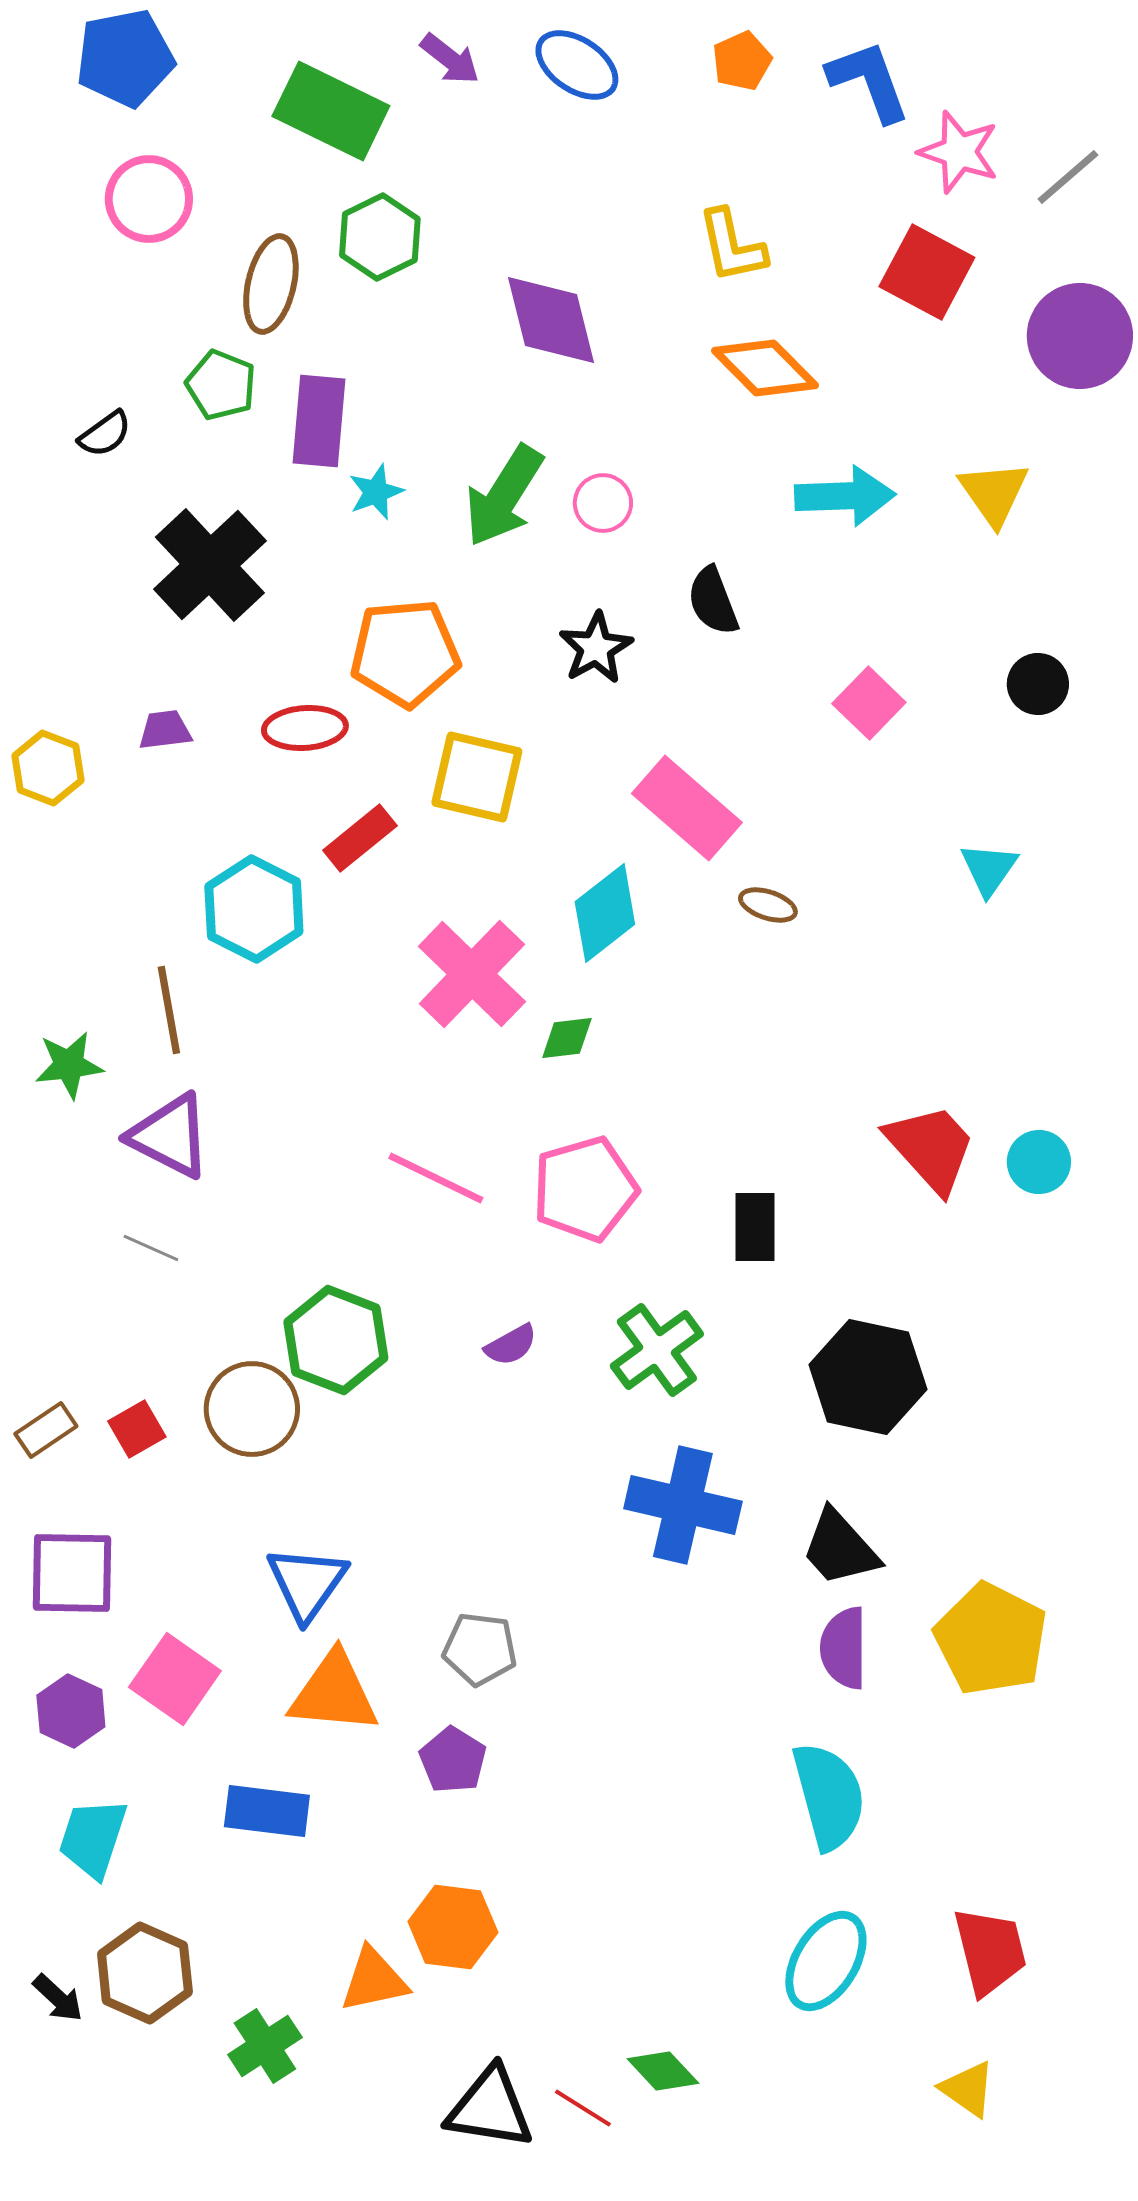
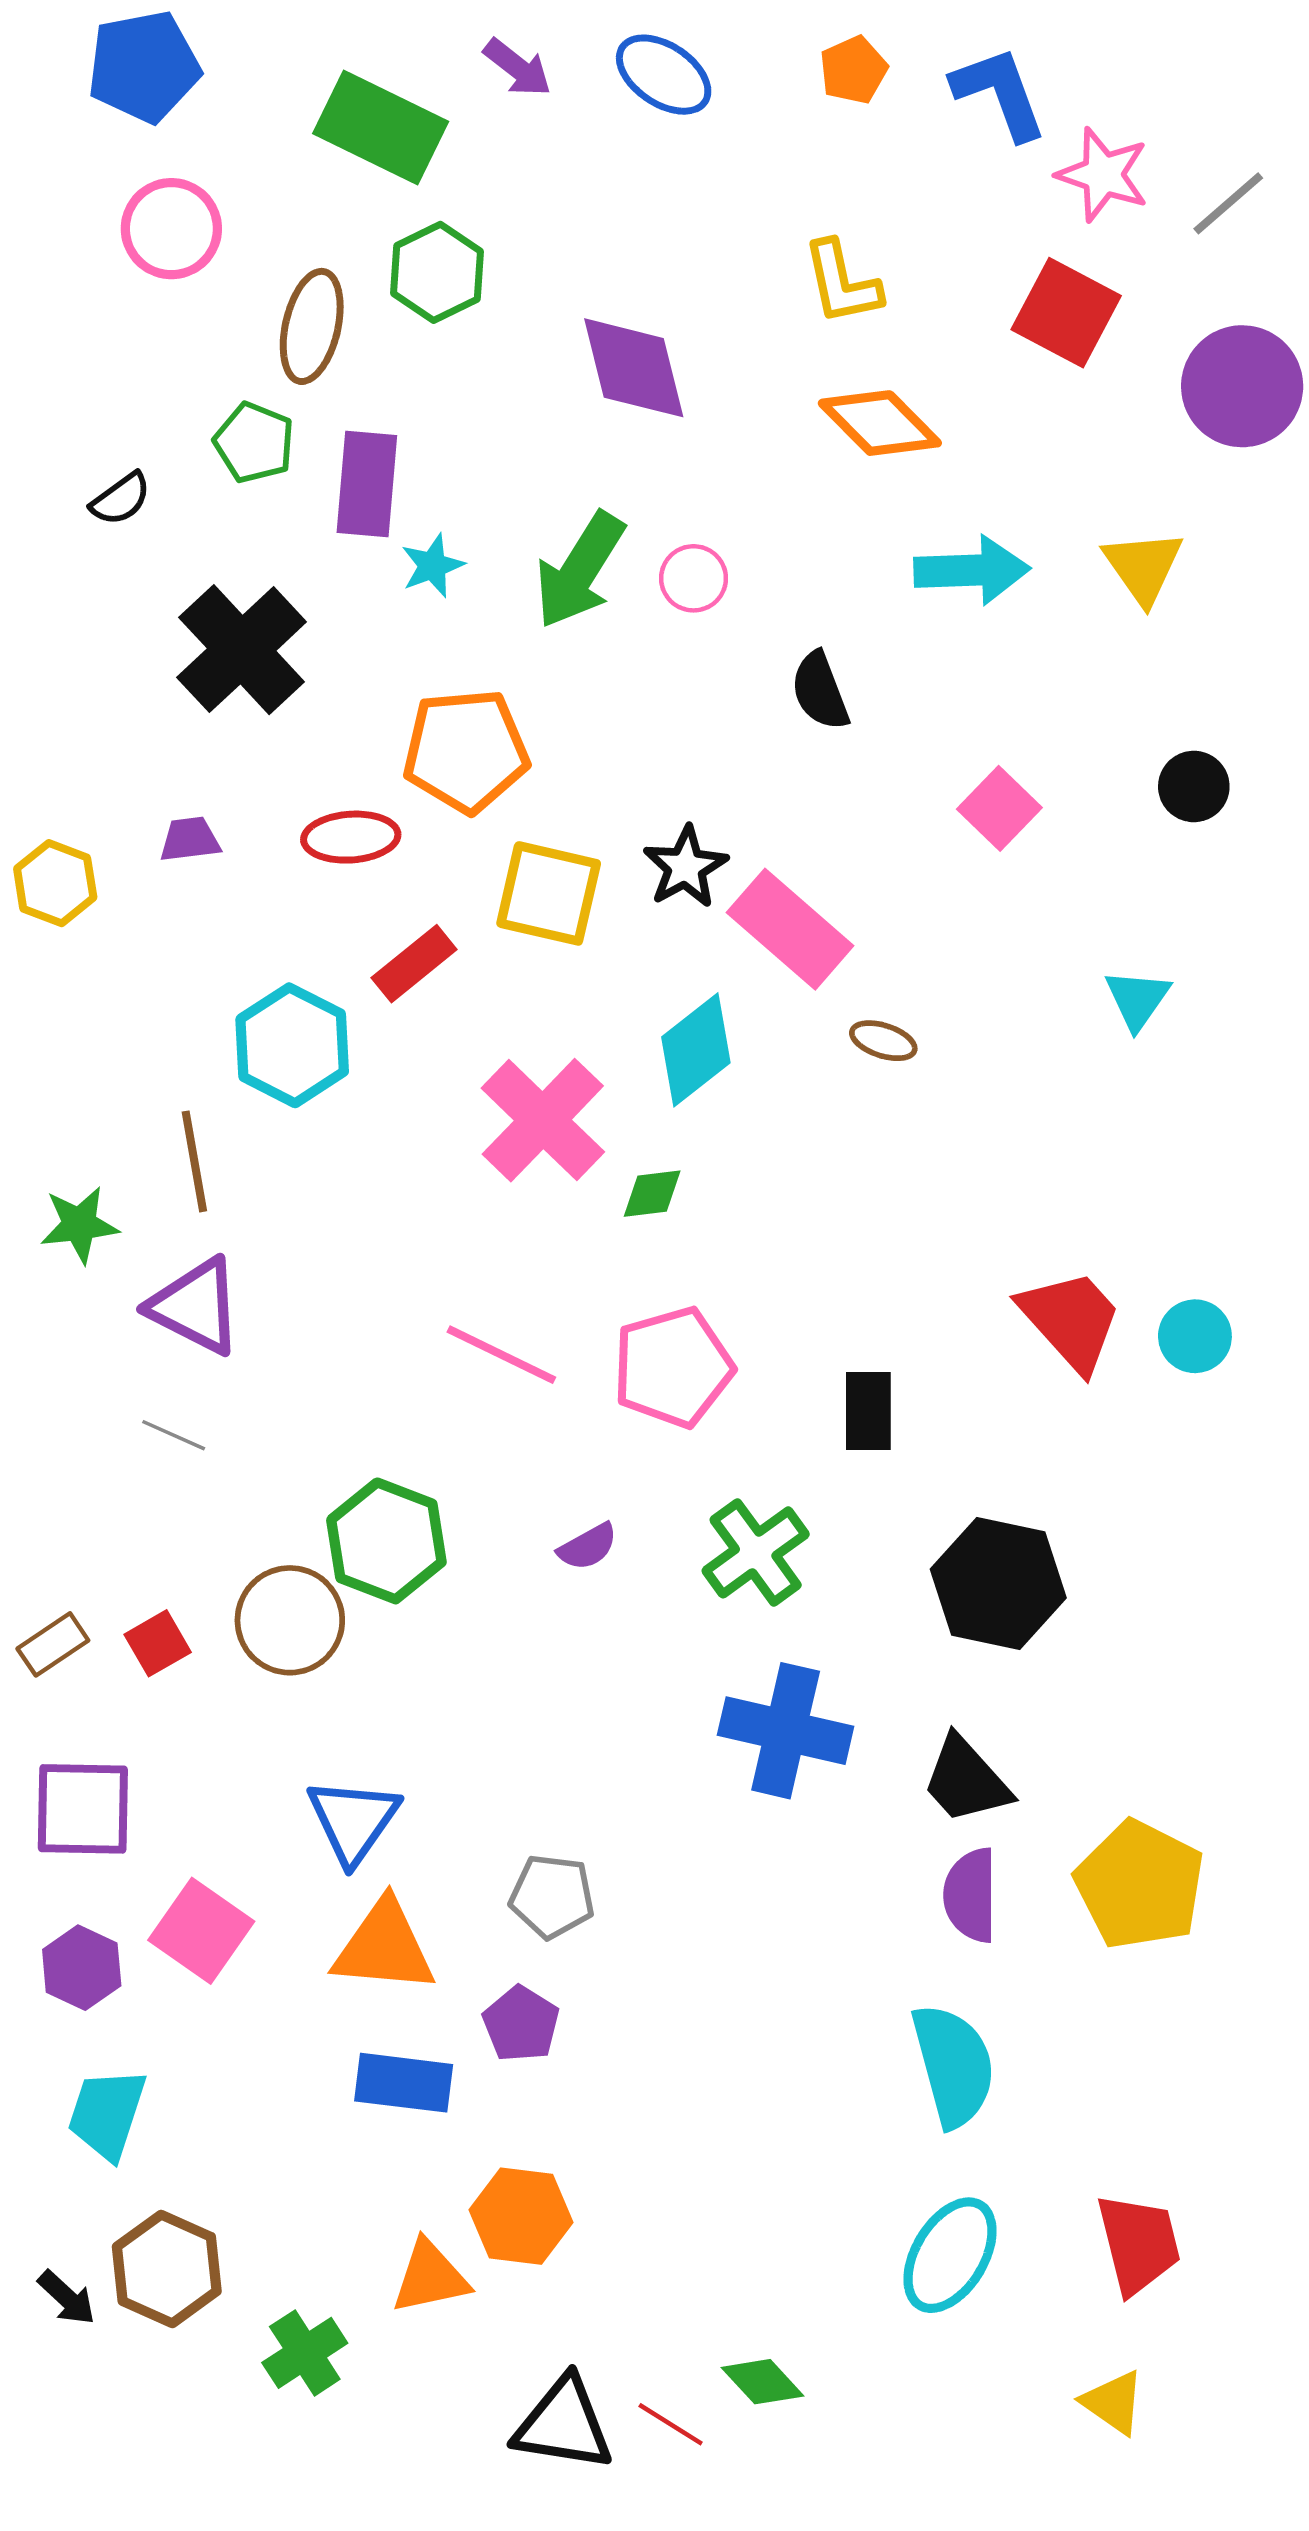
black star: (596, 648) -> (685, 867), moved
blue rectangle: (267, 1811) -> (404, 2083), moved

